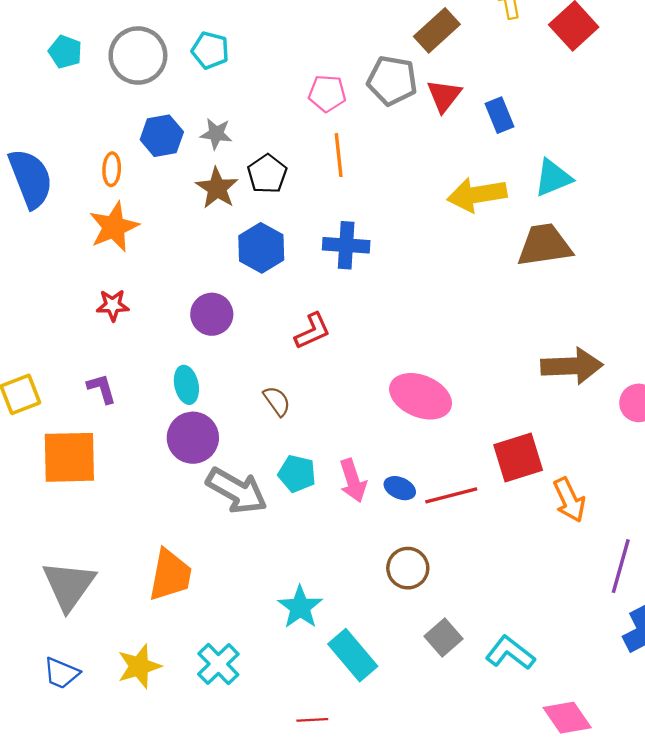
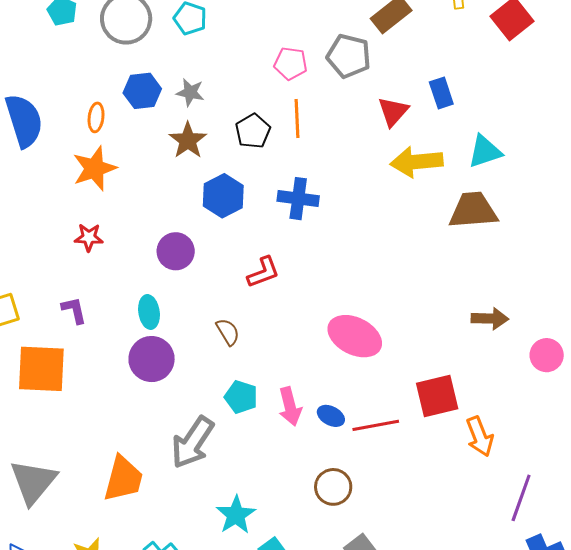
red triangle: (444, 96) -> (393, 112), moved
black pentagon: (267, 174) -> (253, 131), moved
brown arrow: (572, 366) -> (490, 319), size x0.7
gray arrow: (237, 491) -> (193, 442), moved, turned 90

